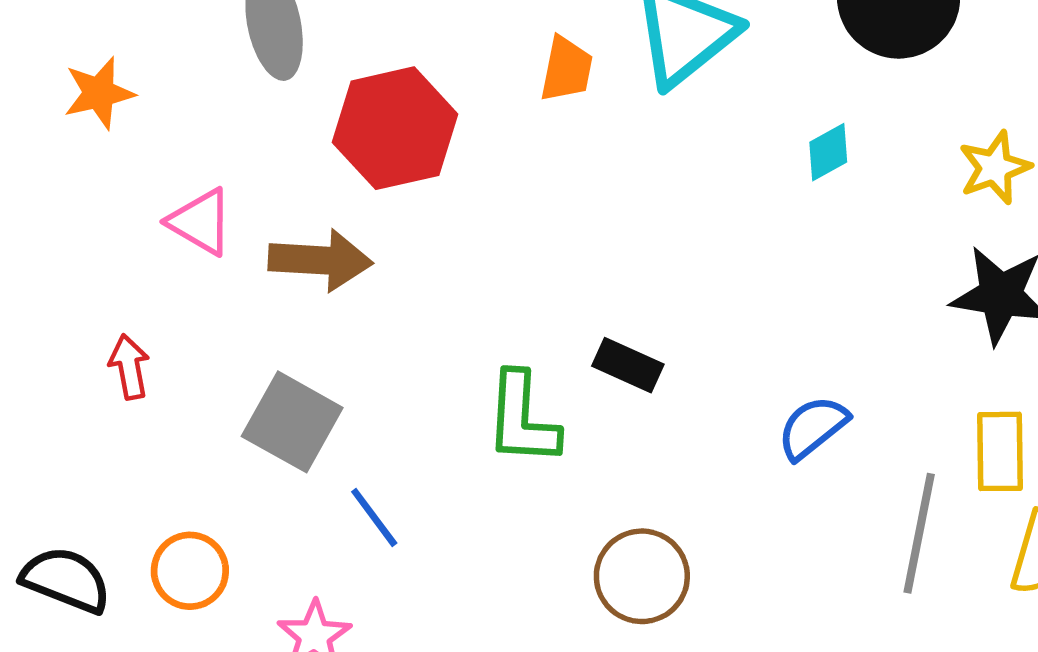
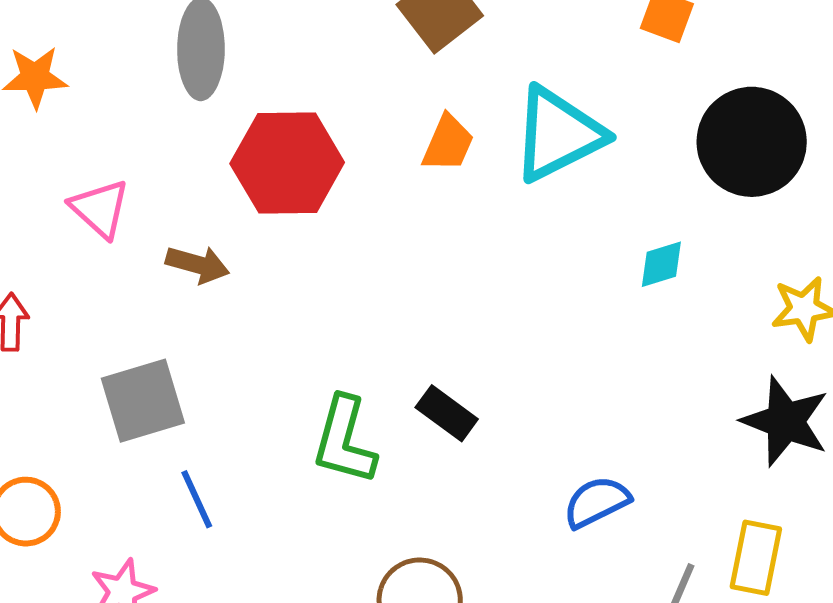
brown arrow: (320, 260) -> (198, 264), size x0.7
gray square: (292, 422) -> (143, 401), turned 32

